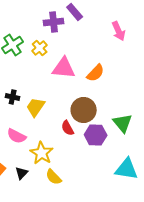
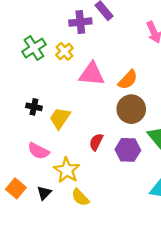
brown circle: (84, 110) -> (131, 109), moved
red semicircle: (68, 128) -> (96, 142), turned 56

